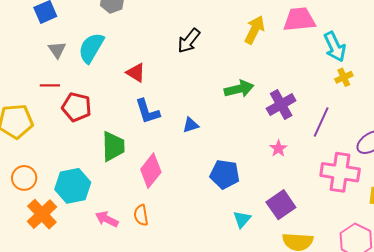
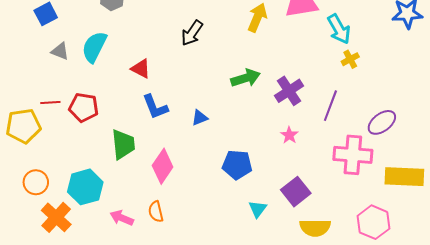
gray triangle: (57, 50) -> (60, 51), turned -30
red line: (50, 85) -> (50, 103), moved

